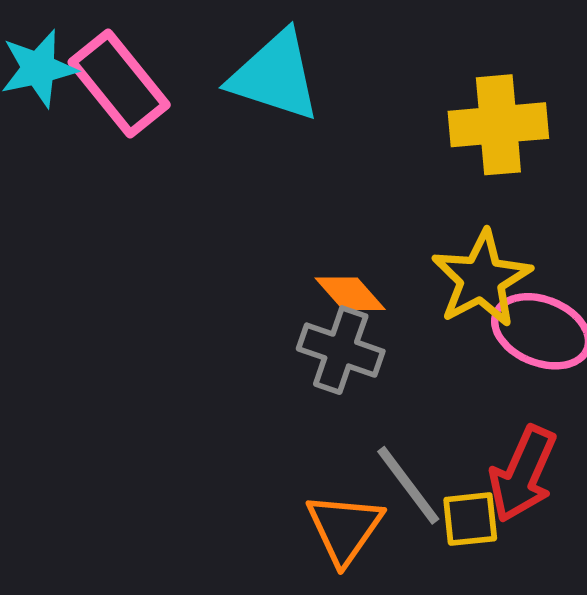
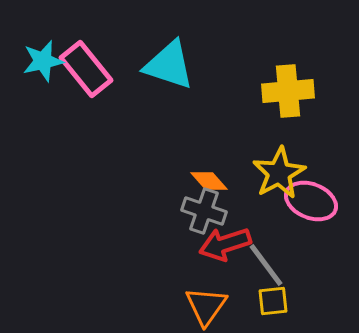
red arrow: (523, 474) -> (225, 244), moved, turned 48
gray line: (408, 485) -> (266, 265), moved

